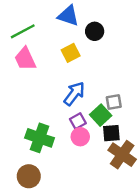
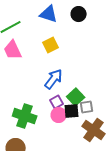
black circle: (95, 31) -> (79, 14), moved
gray square: (114, 102) -> (87, 107), moved
black square: (111, 133) -> (72, 111), moved

